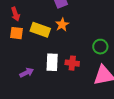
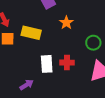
orange star: (62, 25) -> (66, 23), moved
purple arrow: (27, 73) -> (27, 85), moved

